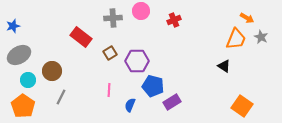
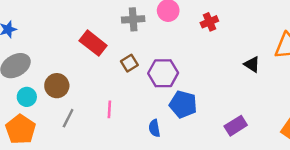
black triangle: (224, 66) -> (252, 64), moved
pink line: (109, 90) -> (109, 109), moved
purple rectangle: (172, 102) -> (236, 126), moved
blue semicircle: (130, 105) -> (154, 128), turned -32

